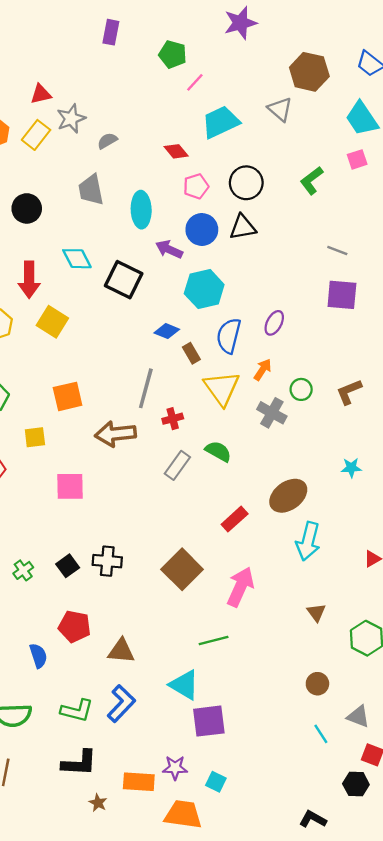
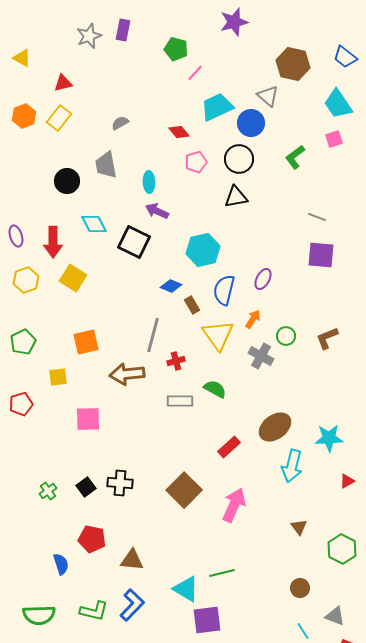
gray star: (71, 119) -> (89, 36), moved
black circle: (27, 208) -> (67, 181), moved
cyan ellipse: (141, 210) -> (149, 182), size x0.7
blue circle: (202, 229) -> (251, 123), moved
purple arrow: (169, 249) -> (157, 211), moved
gray rectangle: (177, 465) -> (180, 401), turned 55
cyan star: (351, 468) -> (329, 438), moved, size x1.6
green line: (214, 640) -> (222, 573), moved

